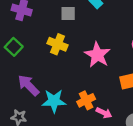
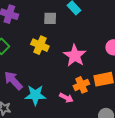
orange cross: (86, 100) -> (81, 85), moved
pink arrow: (104, 113) -> (66, 98), moved

